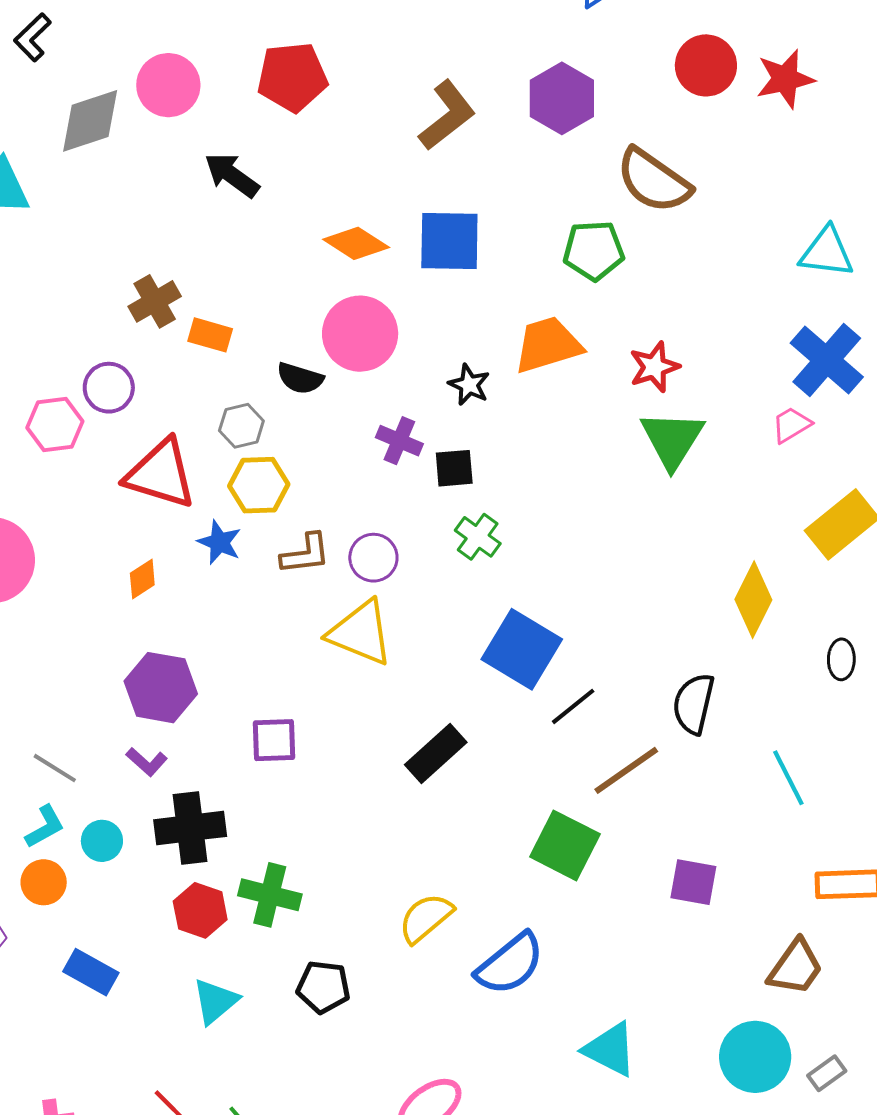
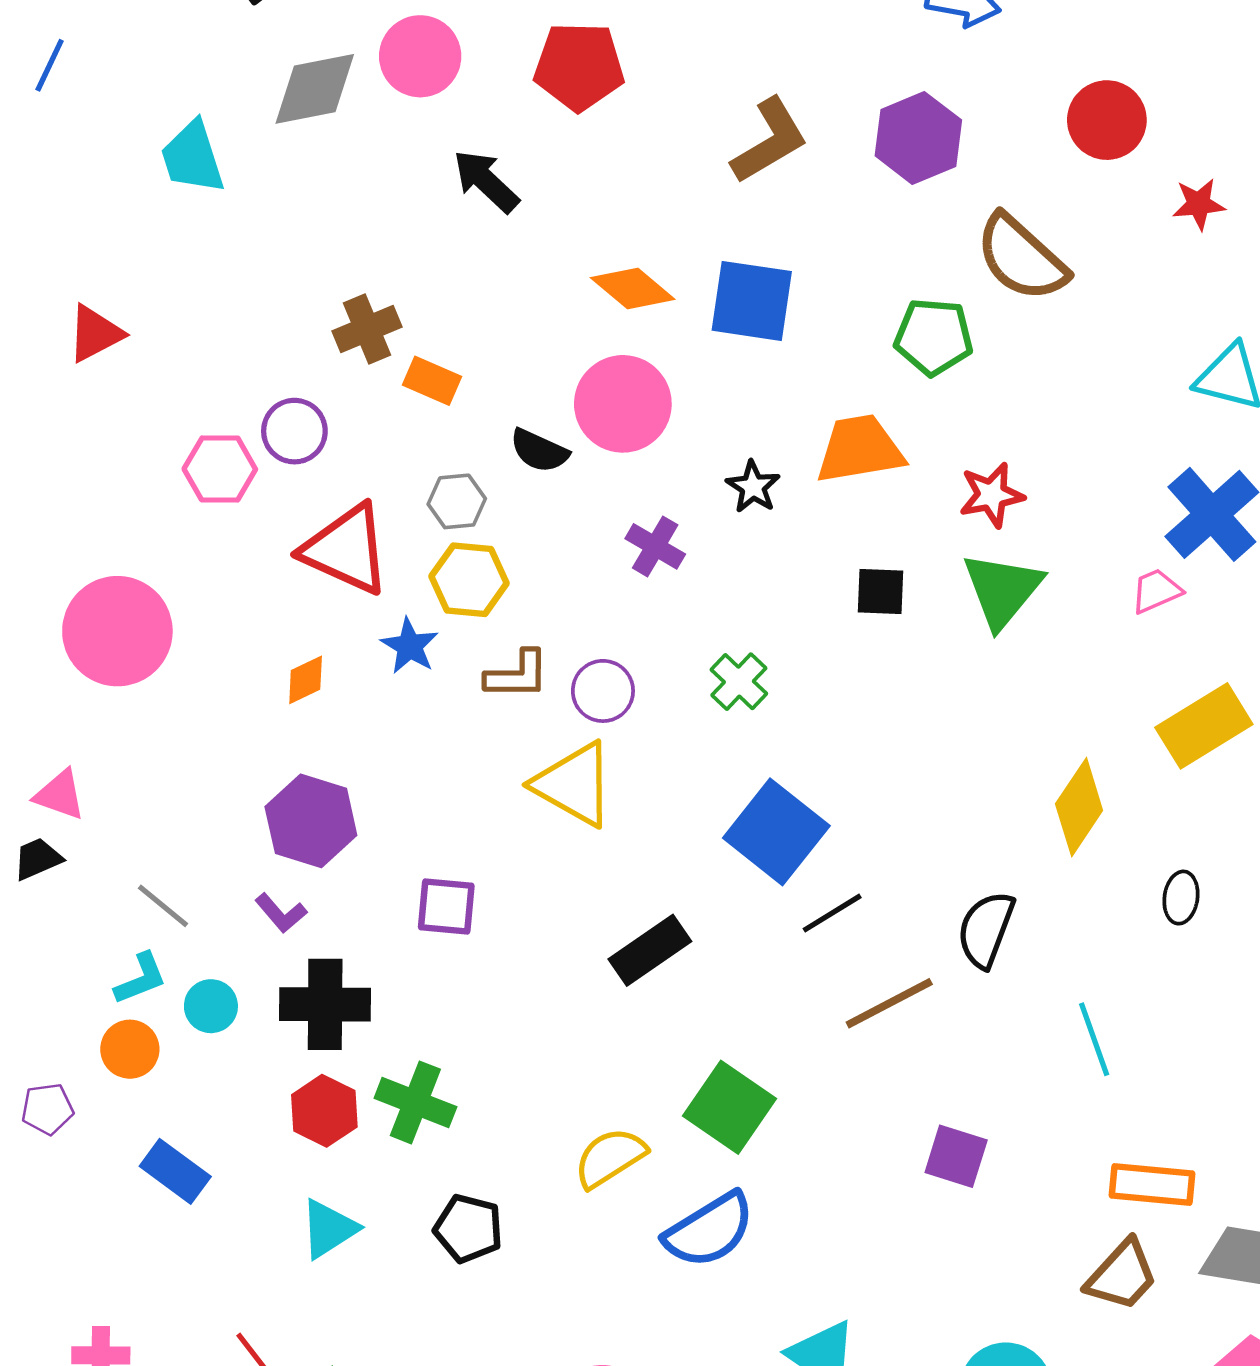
red star: (785, 79) -> (1199, 204), moved, size x0.7
black square: (454, 468) -> (881, 592), moved
green square: (565, 845) -> (729, 1107), moved
brown trapezoid: (796, 967) -> (1122, 1275), moved

